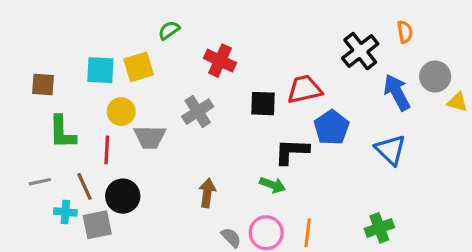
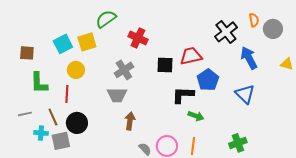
green semicircle: (169, 30) -> (106, 19), size x1.5
cyan square: (100, 70) -> (63, 44), turned -30
gray circle: (435, 77) -> (273, 29), moved
gray trapezoid: (150, 137) -> (117, 95), moved
green arrow: (273, 185) -> (196, 116), moved

